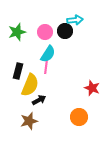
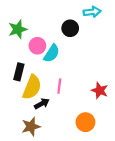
cyan arrow: (75, 20) -> (92, 12), moved
pink circle: (45, 32) -> (37, 46), moved
pink line: (46, 67) -> (59, 86), moved

